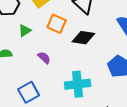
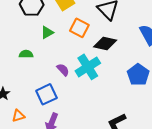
purple semicircle: (44, 58) -> (63, 70), moved
cyan cross: (78, 84) -> (88, 67), moved, turned -30

